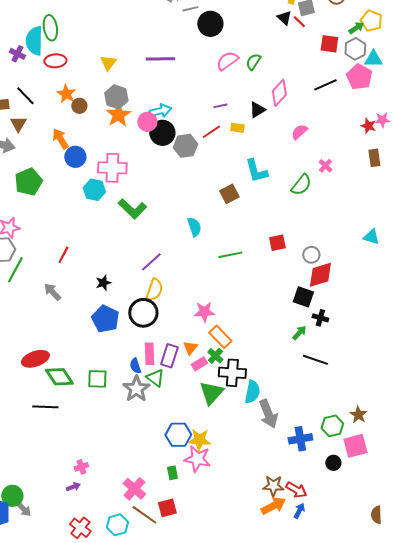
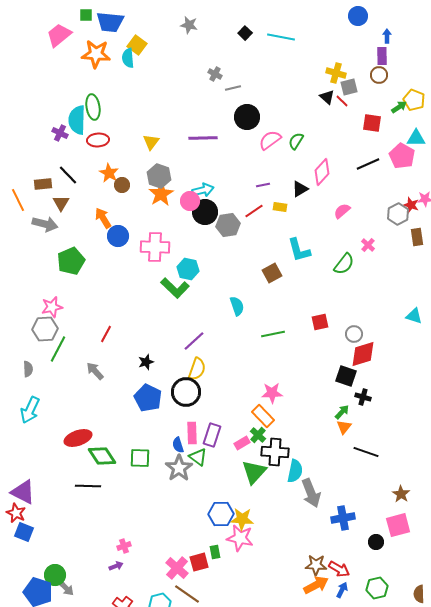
black circle: (210, 24) -> (247, 117), moved
gray hexagon: (355, 49) -> (398, 214), moved
cyan hexagon: (94, 190) -> (188, 269), moved
pink star: (204, 312) -> (272, 393), moved
orange triangle: (190, 348) -> (344, 427), moved
black line: (315, 360) -> (366, 452), moved
green hexagon: (332, 426) -> (377, 588), moved
red square: (167, 508) -> (199, 562), moved

